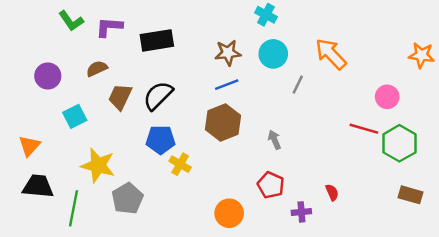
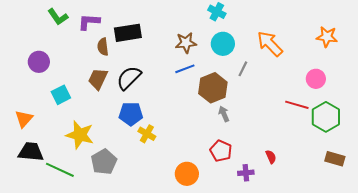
orange star: (422, 55) -> (327, 37), moved
brown semicircle: (97, 69) -> (103, 47), moved, turned -72
brown hexagon: (223, 123) -> (213, 88), moved
green line: (74, 208) -> (60, 170), turned -76

